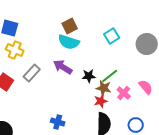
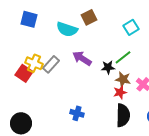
cyan semicircle: (69, 42) -> (67, 29), moved
yellow cross: (15, 50) -> (34, 63), moved
green line: (110, 76) -> (123, 57), moved

